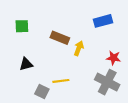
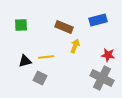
brown rectangle: (60, 38) -> (64, 27), moved
yellow line: (61, 81) -> (46, 57), moved
gray square: (42, 91) -> (40, 78), moved

